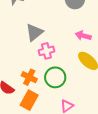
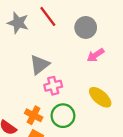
pink arrow: (83, 36) -> (96, 55), moved, turned -49

